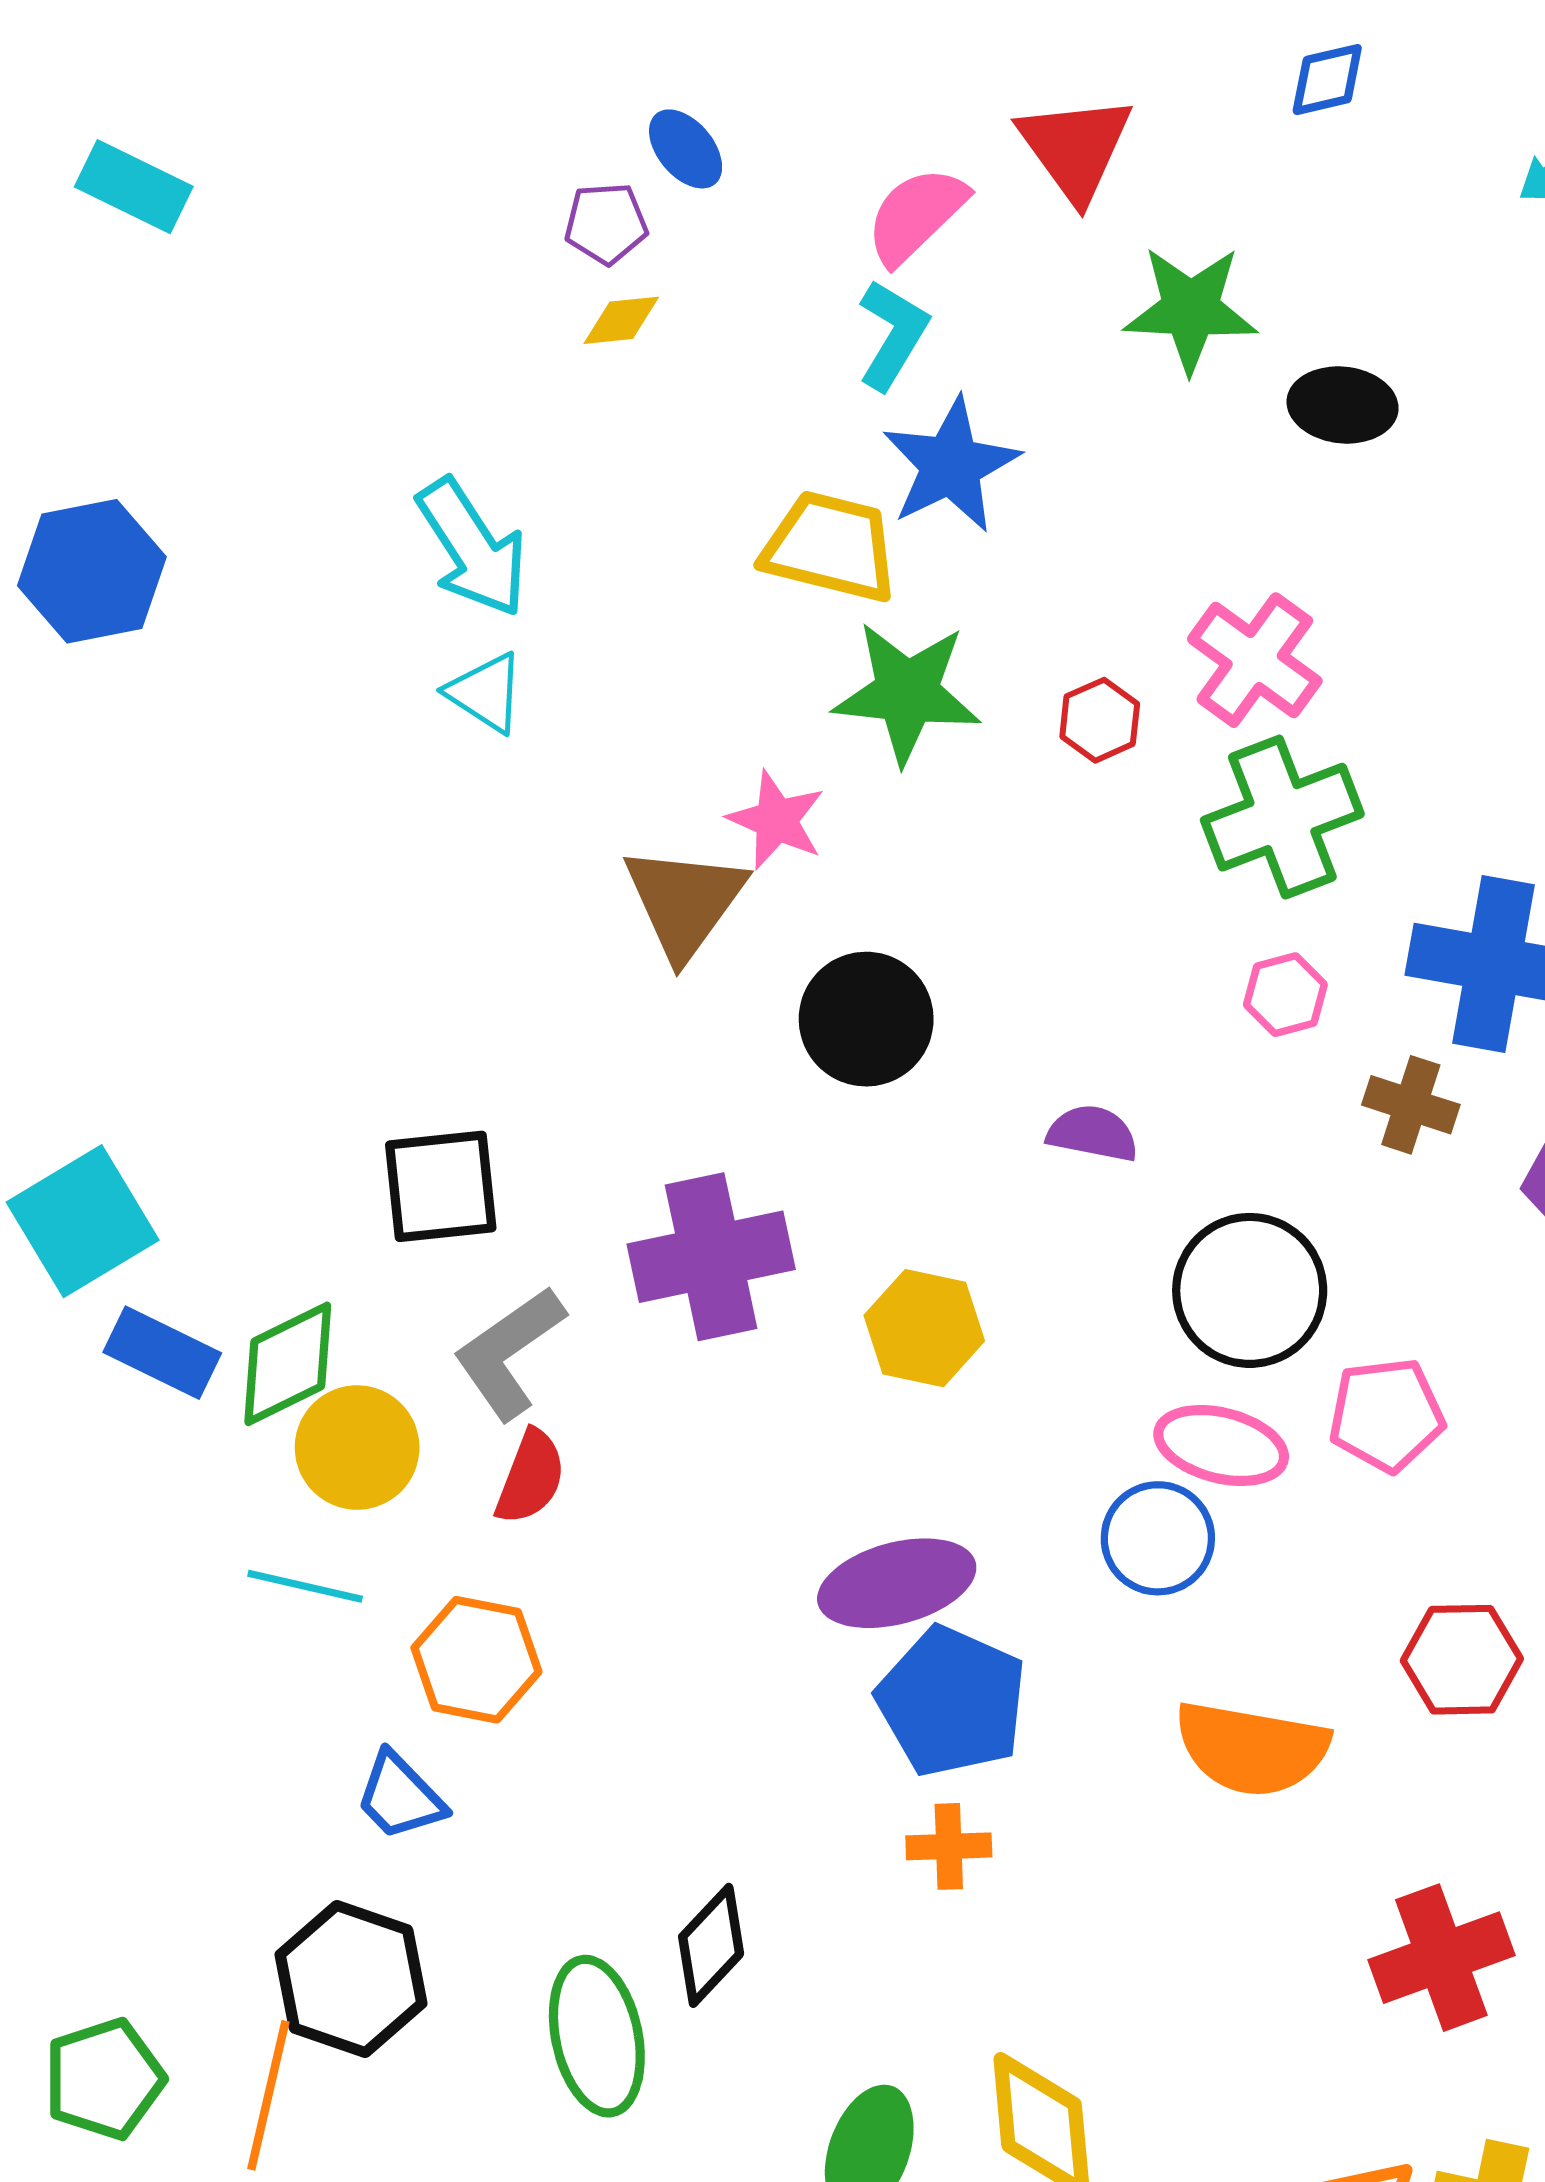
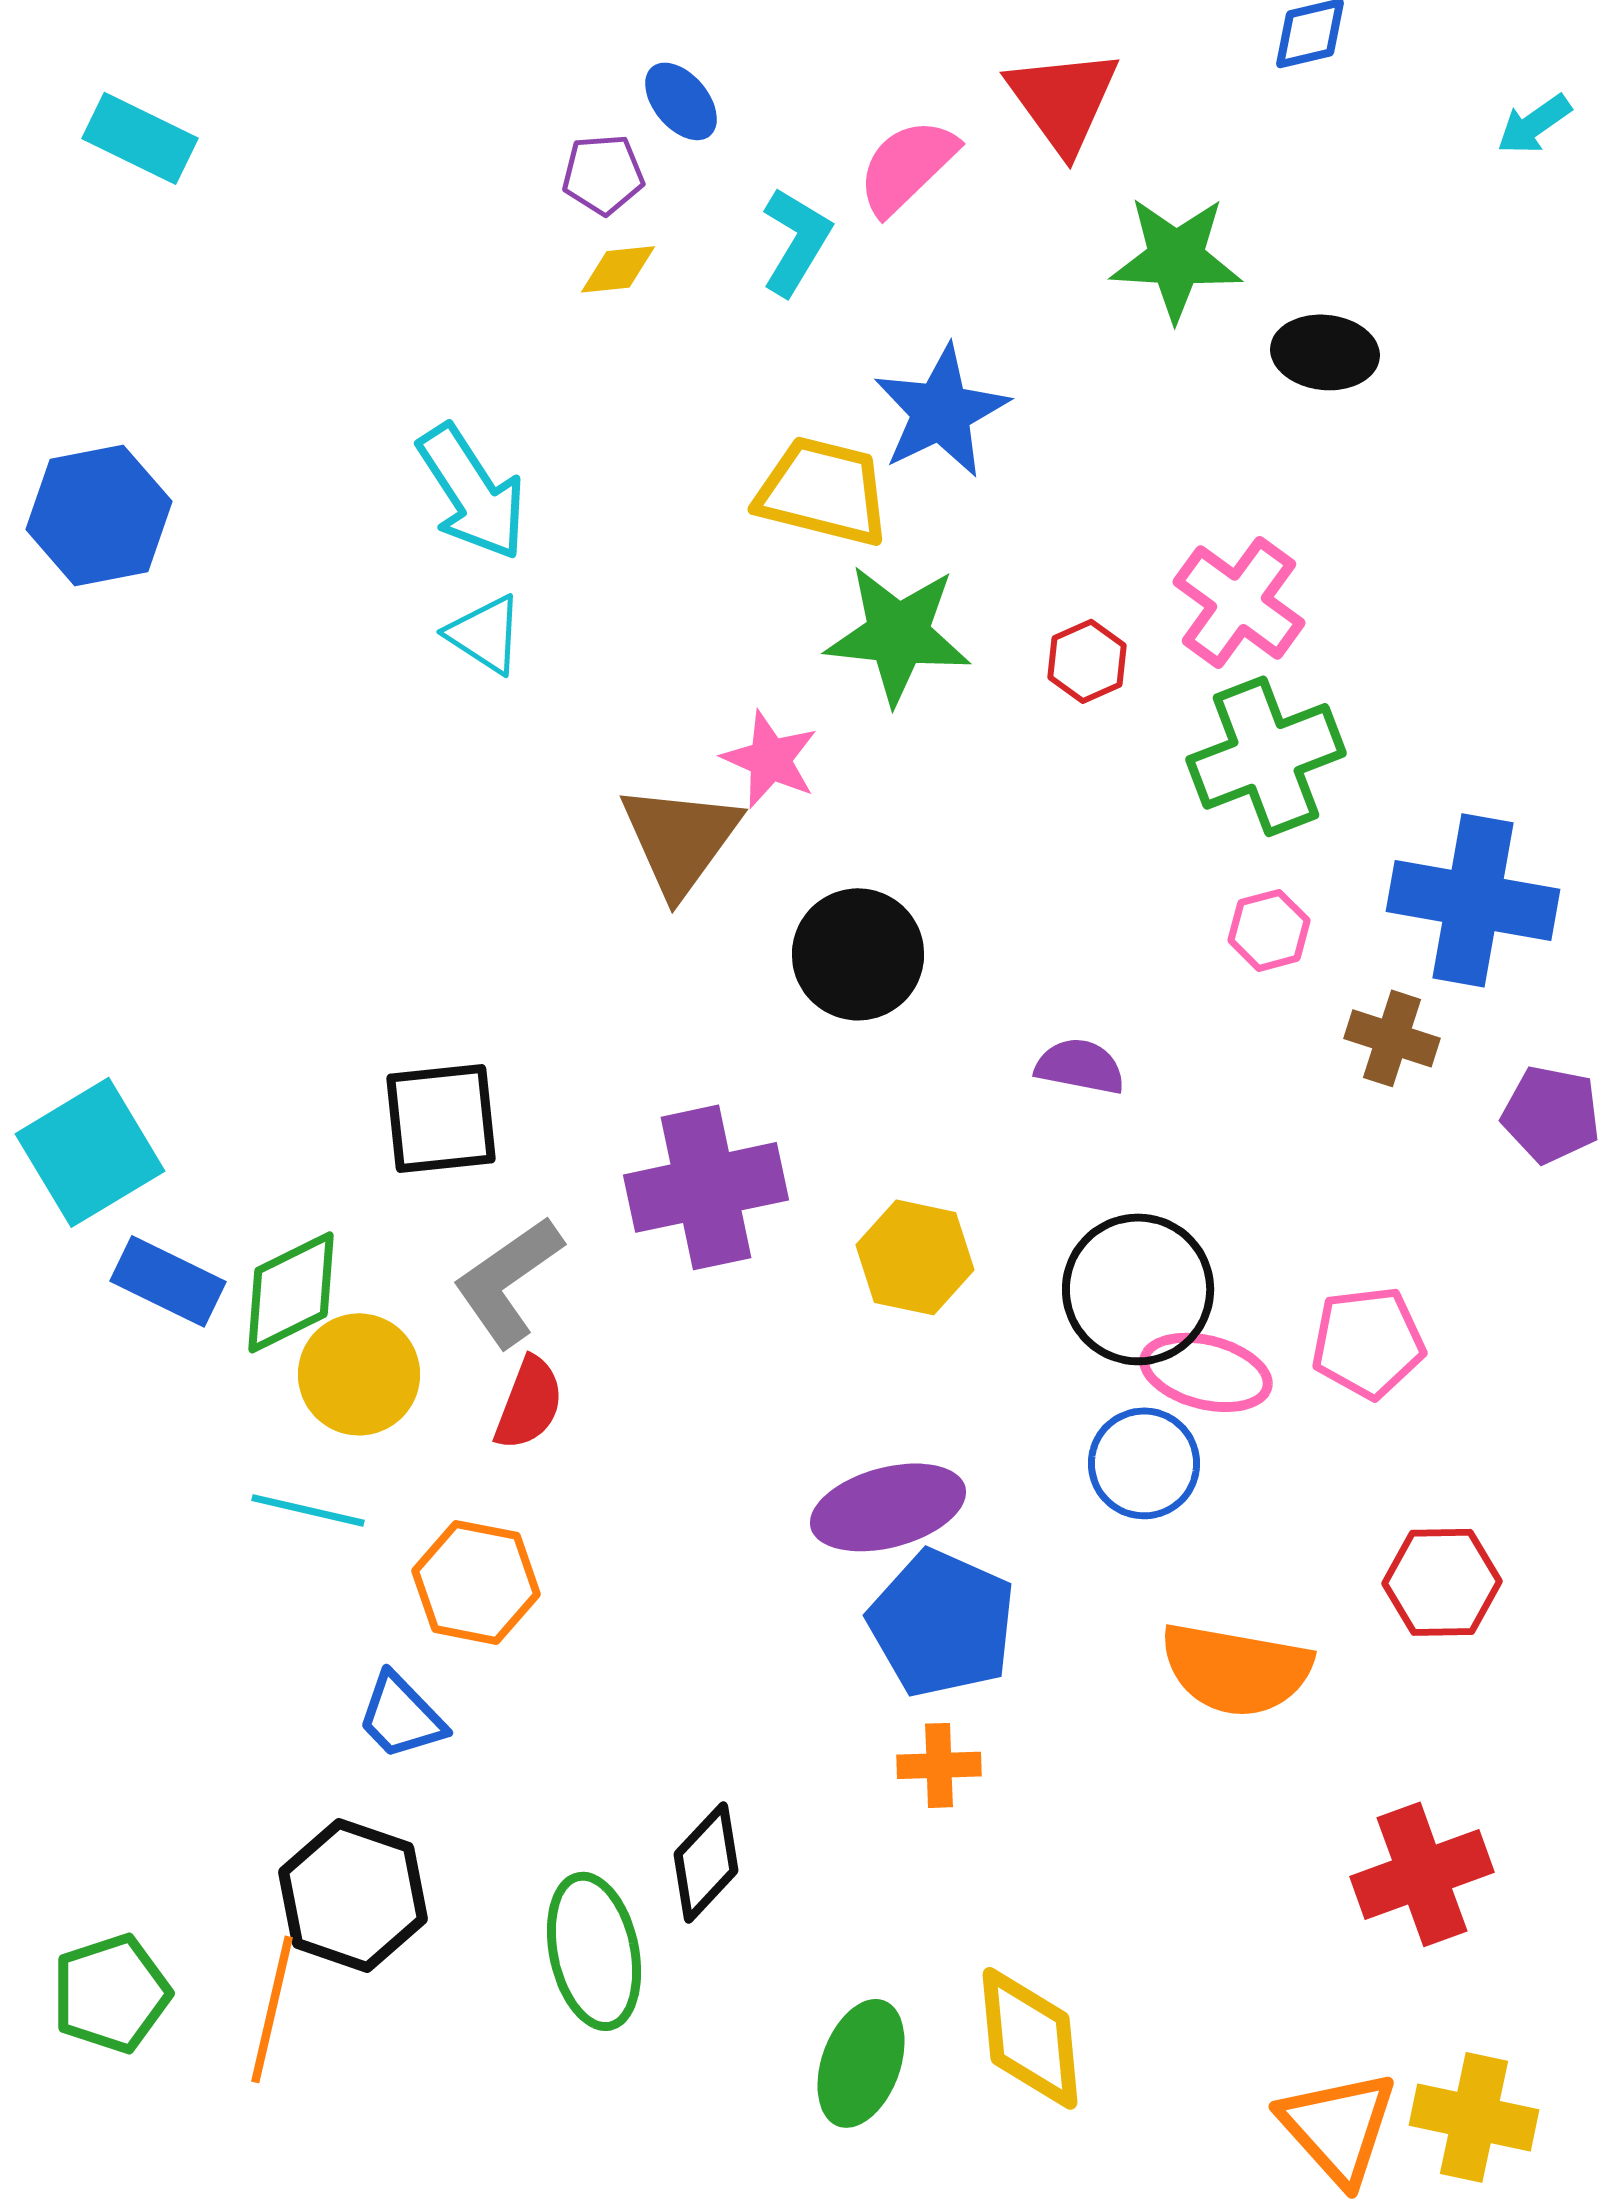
cyan L-shape: (893, 335) -> (796, 241), moved
black circle: (1250, 1290) -> (1138, 1289), moved

